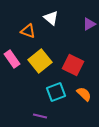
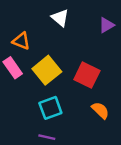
orange triangle: (28, 31) -> (21, 41), moved
cyan square: (56, 92) -> (50, 108), moved

